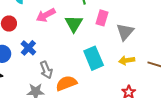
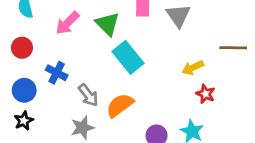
cyan rectangle: (94, 58) -> (128, 57), moved
yellow arrow: (127, 60) -> (193, 68), moved

